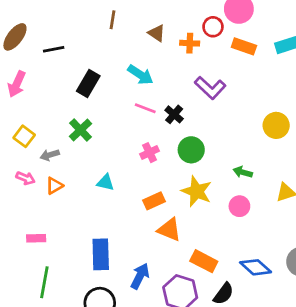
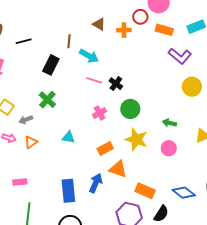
brown line: (113, 20) -> (69, 41), moved
purple L-shape: (210, 88) -> (180, 56), moved
blue arrow: (140, 276) -> (96, 183), moved

